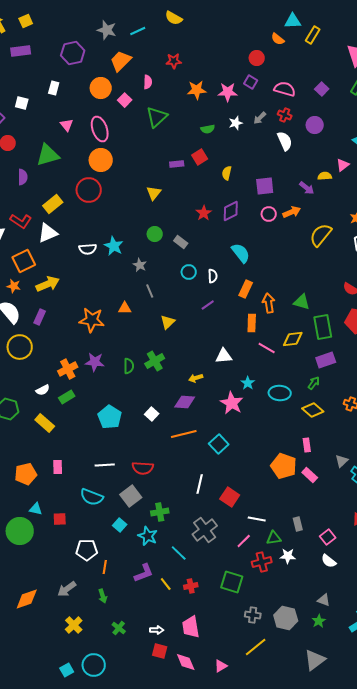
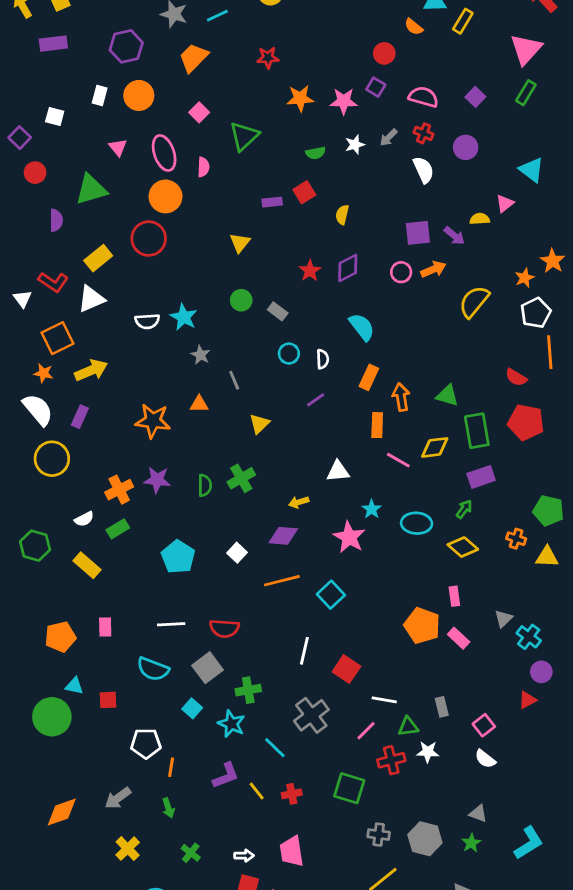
pink semicircle: (148, 82) -> (203, 167), moved
orange circle: (101, 88) -> (139, 95), moved
purple square: (265, 186) -> (418, 233), moved
gray star: (140, 265) -> (201, 355), moved

